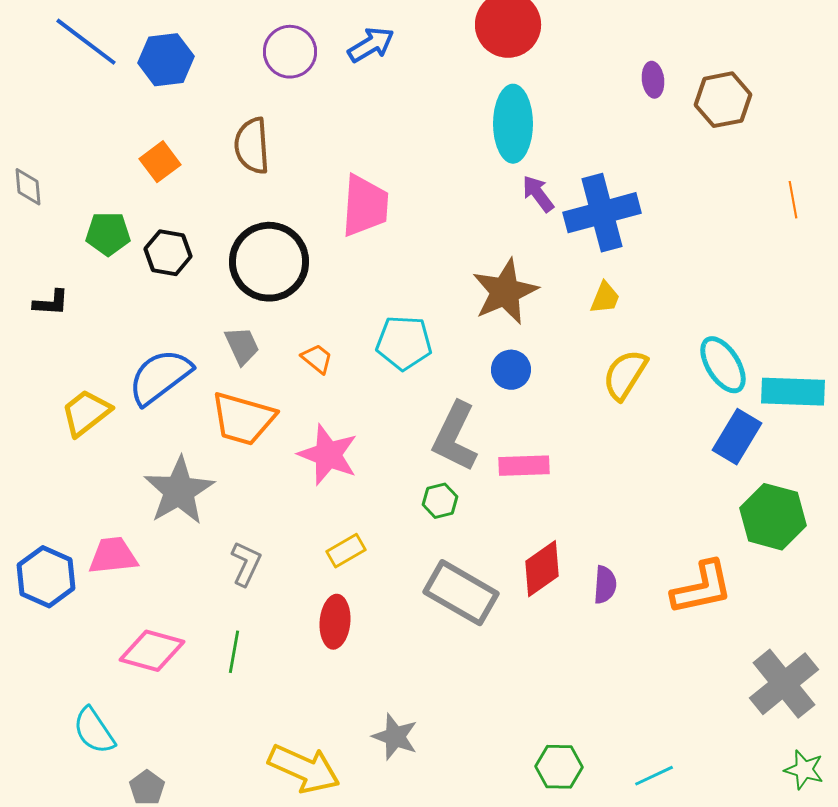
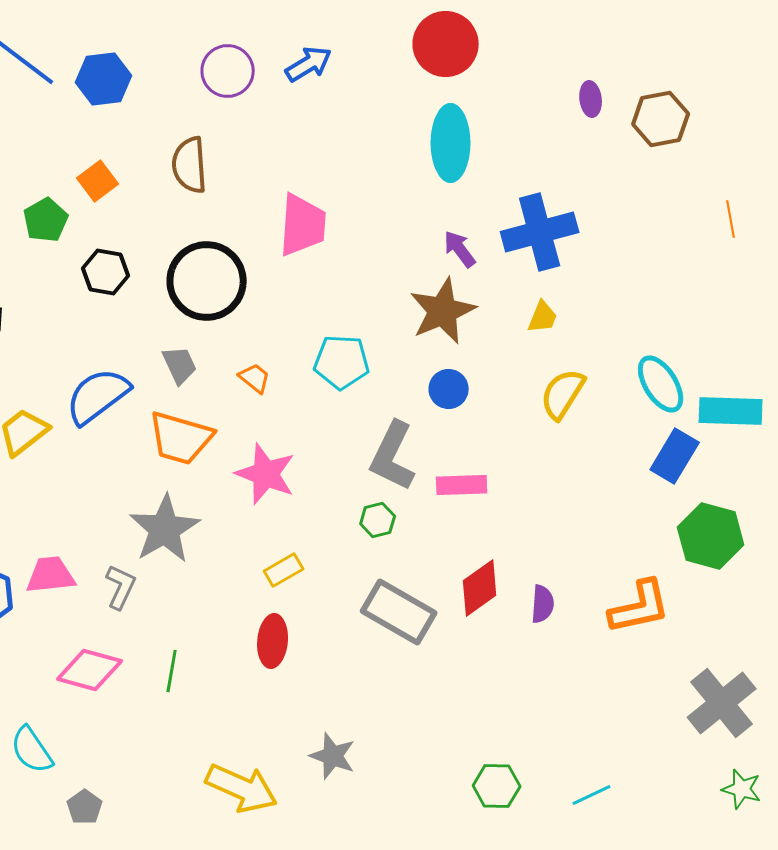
purple arrow: (538, 194) -> (460, 249), moved
green pentagon: (108, 234) -> (46, 220), moved, turned -30
gray star: (179, 491) -> (165, 529), moved
gray L-shape: (246, 564) -> (121, 587), moved

